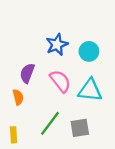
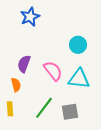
blue star: (57, 45) -> (30, 17), moved
yellow rectangle: (14, 135) -> (10, 109), moved

